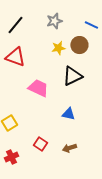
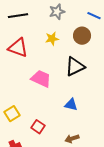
black line: (15, 25) -> (18, 16), turned 42
yellow star: (58, 48) -> (52, 39), moved
red square: (40, 144) -> (38, 127), moved

